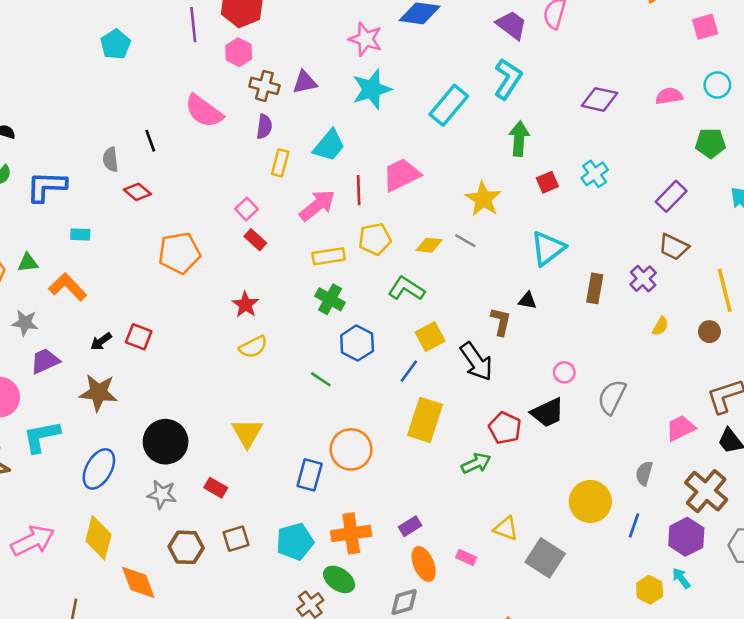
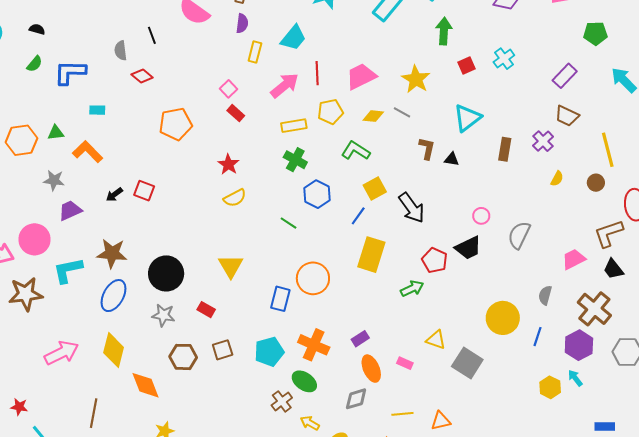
pink trapezoid: (401, 175) -> (361, 76), moved
brown L-shape: (501, 322) -> (427, 148), moved
brown star: (98, 393) -> (112, 253), moved
orange cross: (351, 533) -> (314, 345), turned 32

